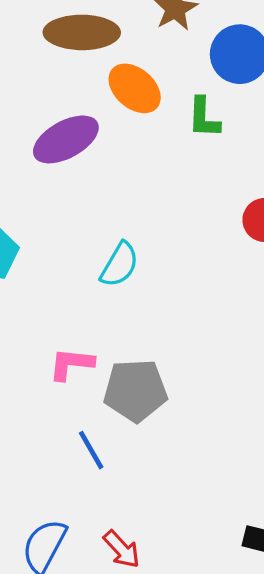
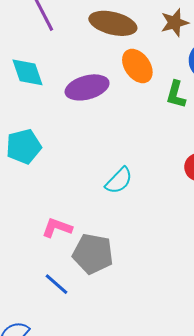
cyan semicircle: (119, 265) -> (119, 181), moved
blue line: (91, 450) -> (56, 284), turned -32

